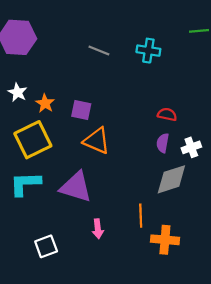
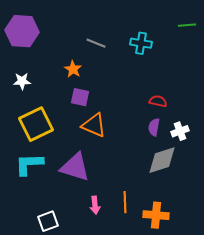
white star: (18, 92) -> (22, 81), turned -30
orange star: (45, 103) -> (73, 69), moved
orange line: (141, 216) -> (125, 202), moved

